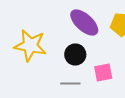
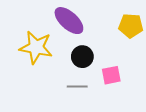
purple ellipse: (84, 22) -> (69, 21), moved

